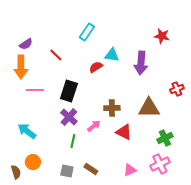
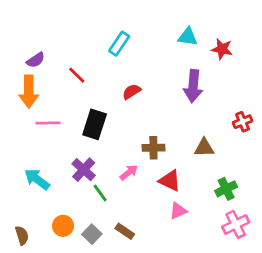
cyan triangle: (112, 55) -> (188, 37), moved
brown triangle: (149, 108) -> (204, 148), size x0.7
purple cross: (69, 117) -> (84, 170), moved
green line: (73, 141) -> (100, 193), turned -48
orange circle: (33, 162) -> (63, 226), moved
pink cross: (160, 164) -> (236, 224), moved
pink triangle: (130, 170) -> (178, 211), moved
gray square: (67, 171) -> (92, 234), turned 32

